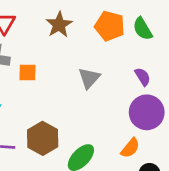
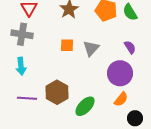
orange square: (28, 73) -> (67, 45), moved
purple circle: (147, 112) -> (120, 73), moved

